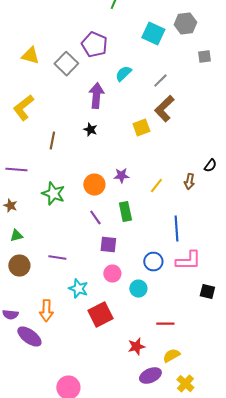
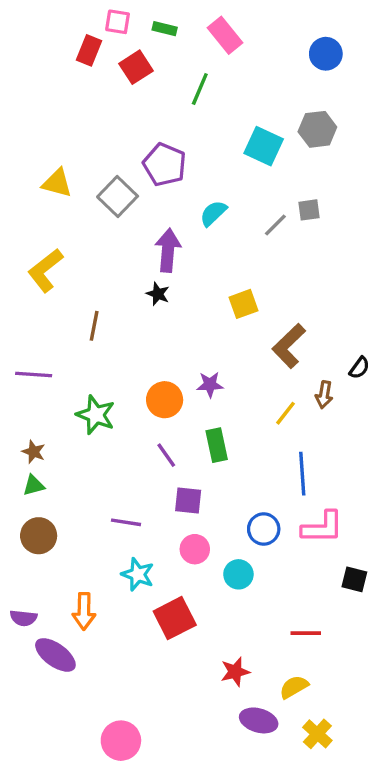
gray square: (204, 57) -> (309, 210), moved
brown L-shape: (164, 109) -> (289, 346), moved
black star: (90, 130) -> (158, 294), moved
yellow line: (156, 186) -> (285, 413), moved
brown star: (10, 206) -> (34, 452), moved
purple line: (57, 258) -> (126, 522), moved
red line: (165, 324) -> (306, 633), moved
purple ellipse: (150, 376) -> (259, 720), turned 40

